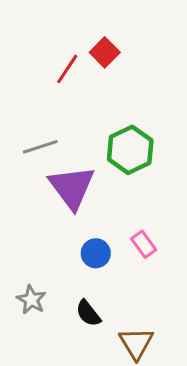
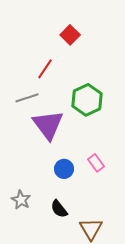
red line: (67, 69) -> (45, 69), moved

